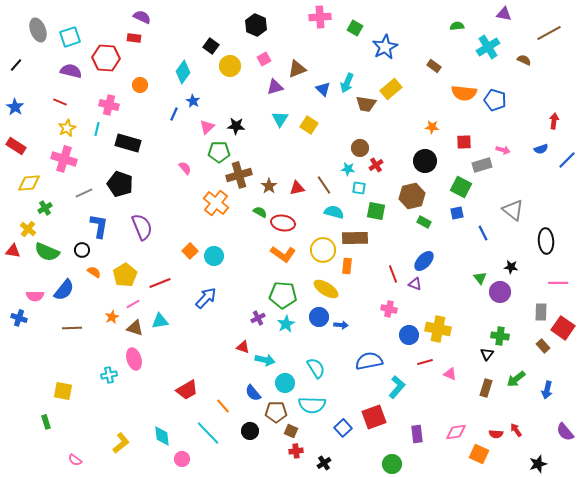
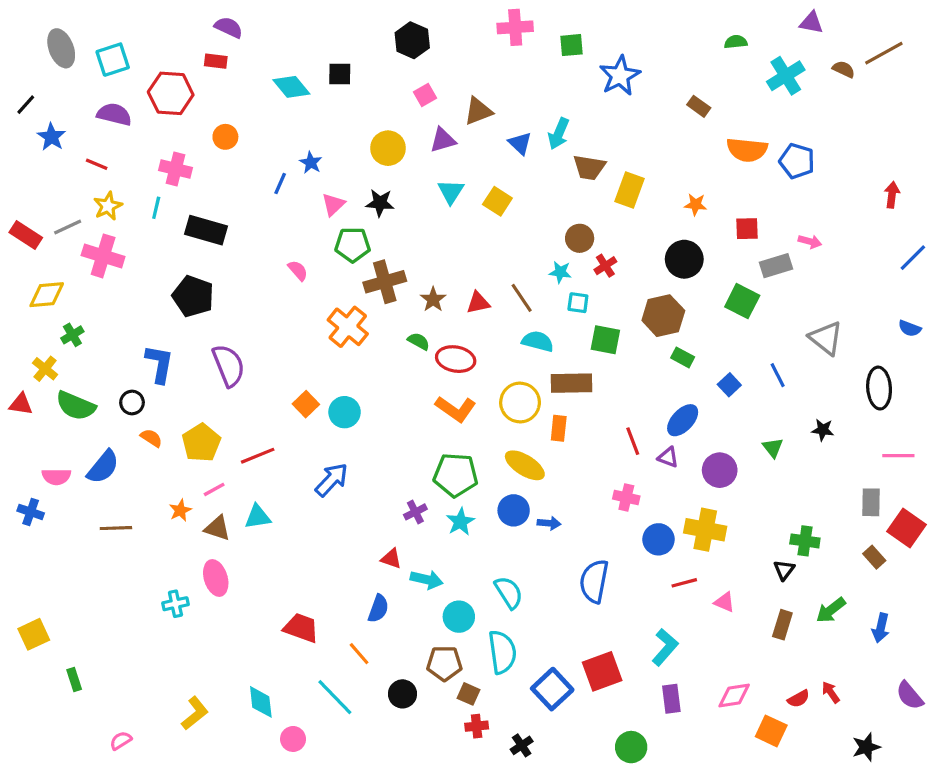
green square: (355, 28) -> (572, 45), turned -35
black square: (211, 46) -> (340, 74), turned -35
brown semicircle: (524, 60) -> (844, 69), moved
yellow circle: (230, 66) -> (388, 148), moved
cyan diamond: (183, 72) -> (291, 87), moved, turned -75
yellow rectangle: (391, 89) -> (630, 190), moved, turned -30
blue star: (15, 107) -> (52, 137), moved
blue semicircle: (541, 149) -> (910, 328), moved, turned 40
gray line: (84, 193) -> (68, 227), moved
blue square: (457, 213) -> (729, 385), moved, turned -32
purple circle: (500, 292) -> (720, 470), moved
blue semicircle: (369, 361) -> (594, 581), turned -68
cyan L-shape: (397, 387) -> (665, 647), moved
red trapezoid: (187, 390) -> (301, 628), turned -130
yellow square: (63, 391) -> (34, 634), moved, turned -36
blue semicircle: (253, 393) -> (378, 609), moved, turned -120
cyan semicircle: (312, 405) -> (502, 652), turned -100
blue square: (343, 428) -> (552, 689), size x1.4
red semicircle: (496, 434) -> (799, 699), turned -32
pink semicircle: (75, 460) -> (121, 741), turned 112

